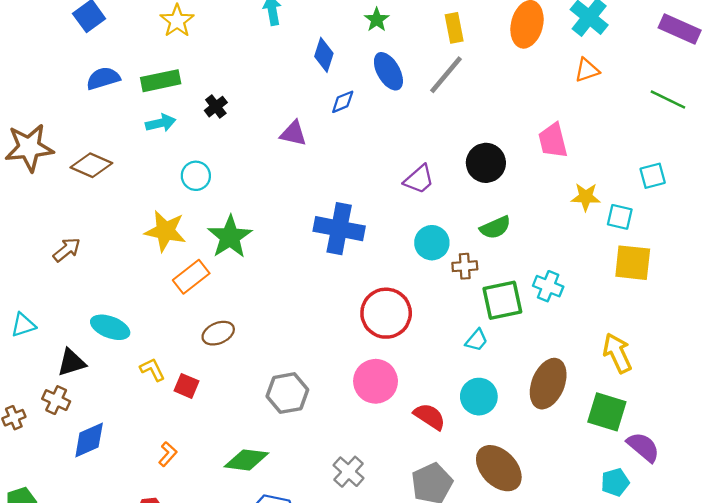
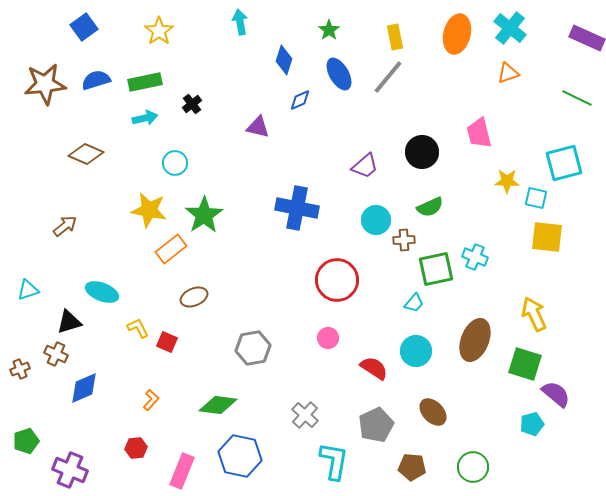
brown star: (29, 148) -> (45, 84), moved
cyan square: (653, 176) -> (564, 163), size x1.6
pink circle: (376, 381) -> (328, 338), size x0.6
brown ellipse: (499, 468) -> (433, 412), size x0.7

